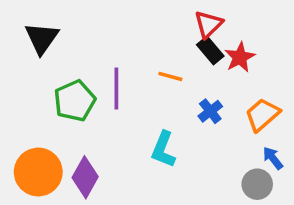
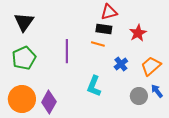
red triangle: (209, 24) -> (109, 12), moved, turned 30
black rectangle: (210, 50) -> (104, 29), moved, turned -42
green pentagon: (75, 101) -> (24, 58), moved
gray circle: (257, 184) -> (139, 96), moved

